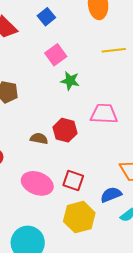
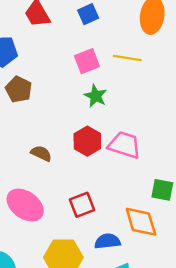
yellow line: (114, 50) -> (127, 58), moved
red hexagon: (65, 130) -> (87, 141), moved
red square: (73, 181) -> (82, 205), moved, turned 35

